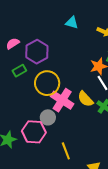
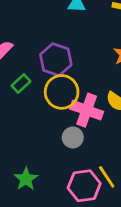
purple hexagon: (37, 52) -> (56, 60), moved
pink hexagon: (34, 132) -> (84, 186), moved

